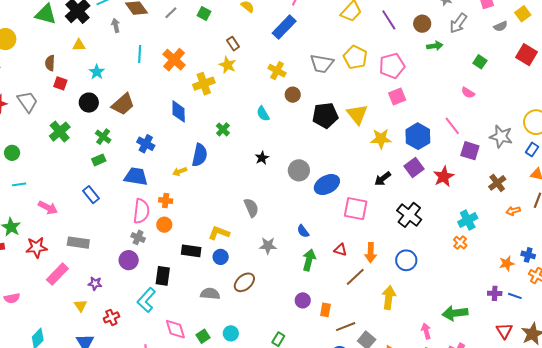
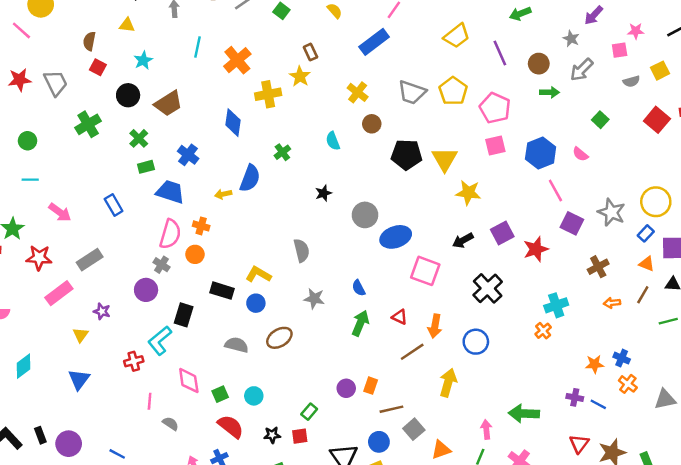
pink pentagon: (392, 66) -> (495, 108), turned 30
blue hexagon: (418, 136) -> (541, 153), moved
green rectangle: (99, 160) -> (146, 167), moved
gray rectangle: (78, 243) -> (90, 260), turned -50
purple circle: (303, 300) -> (346, 388), moved
red cross: (111, 317) -> (134, 361), moved

